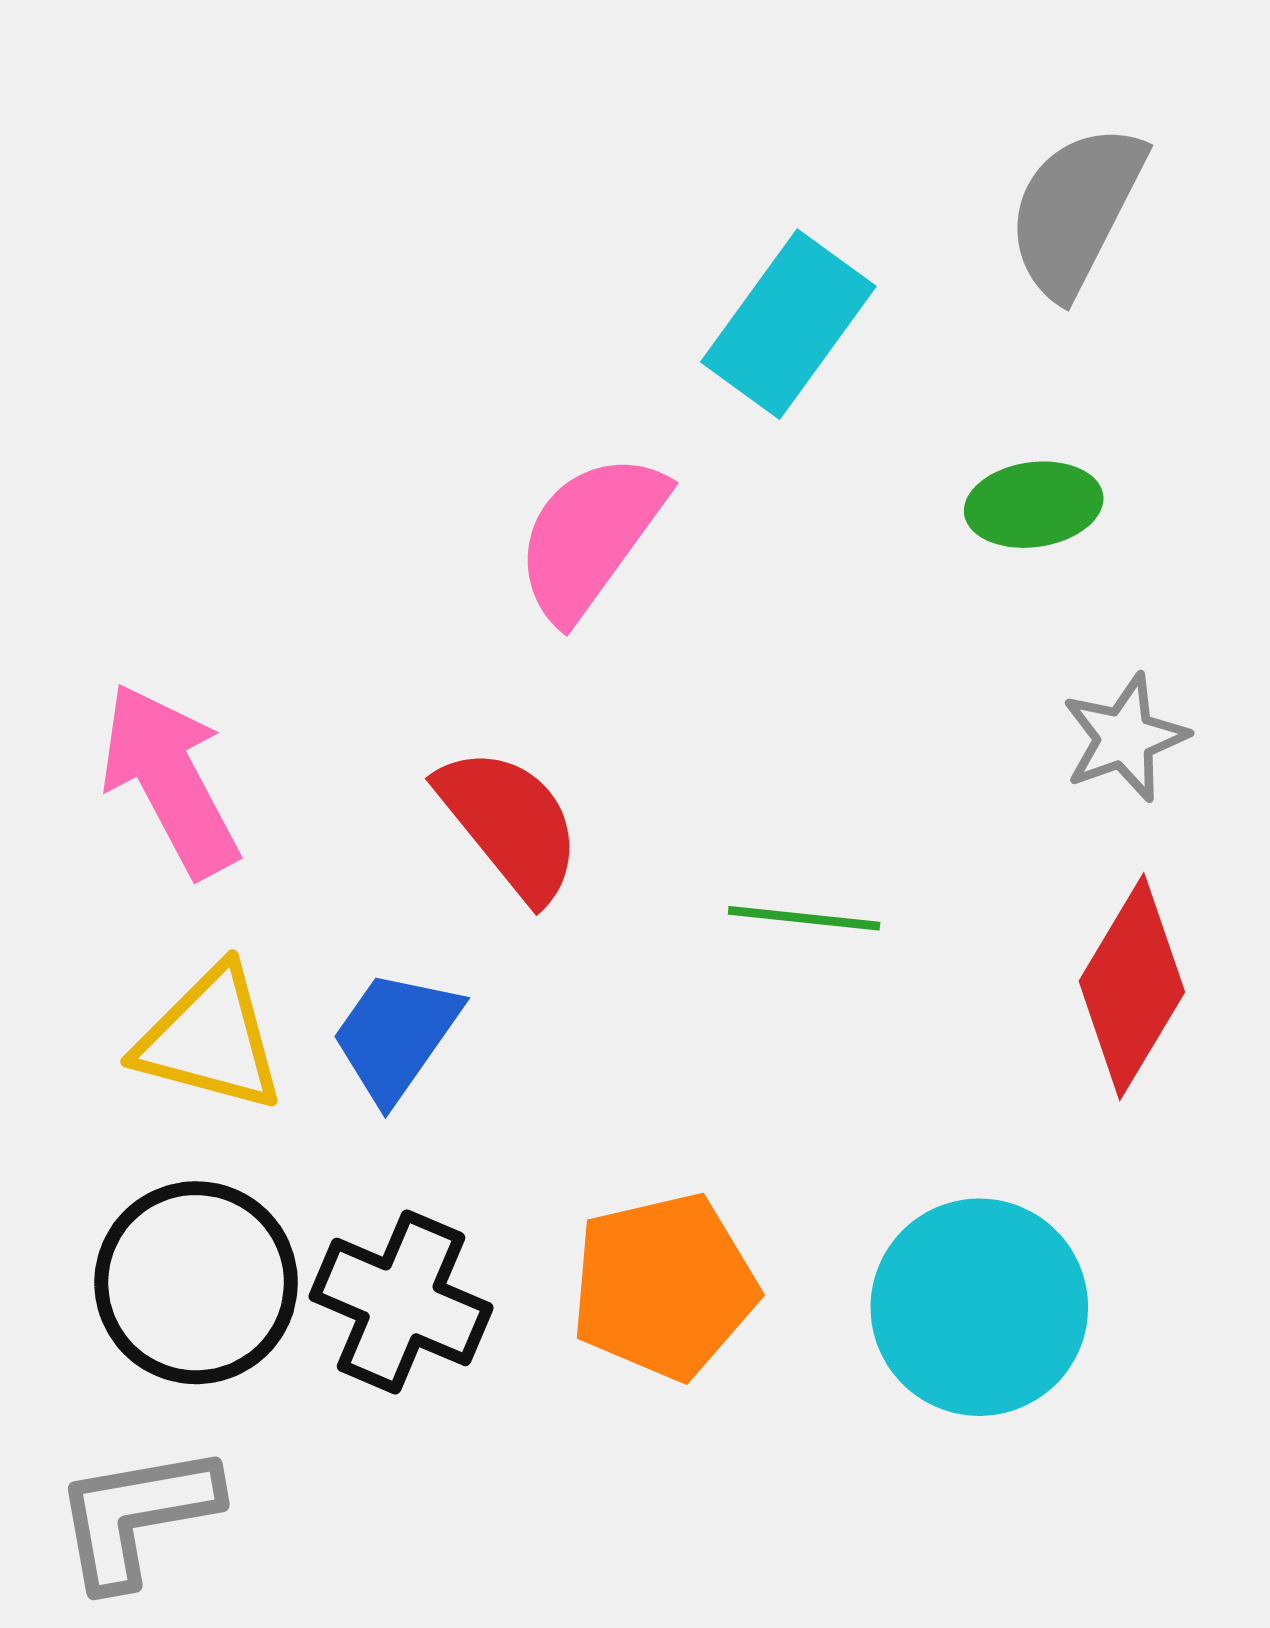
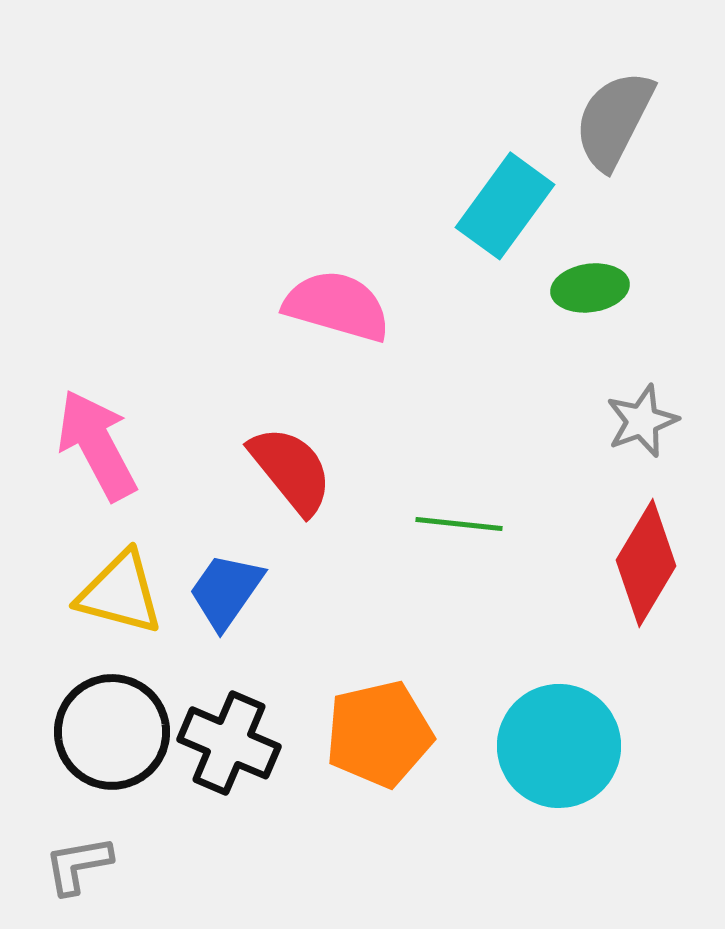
cyan rectangle: (788, 324) -> (505, 206), moved
pink semicircle: (590, 536) -> (337, 306), turned 70
gray L-shape: (136, 1516) -> (78, 865), size x0.7

